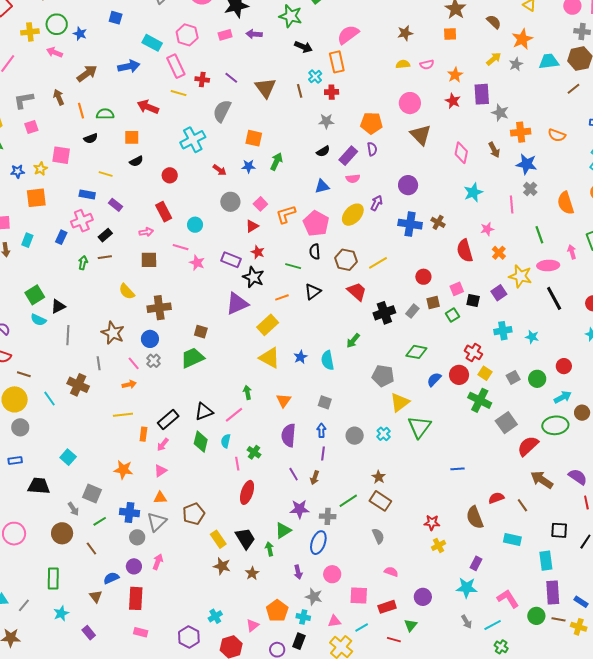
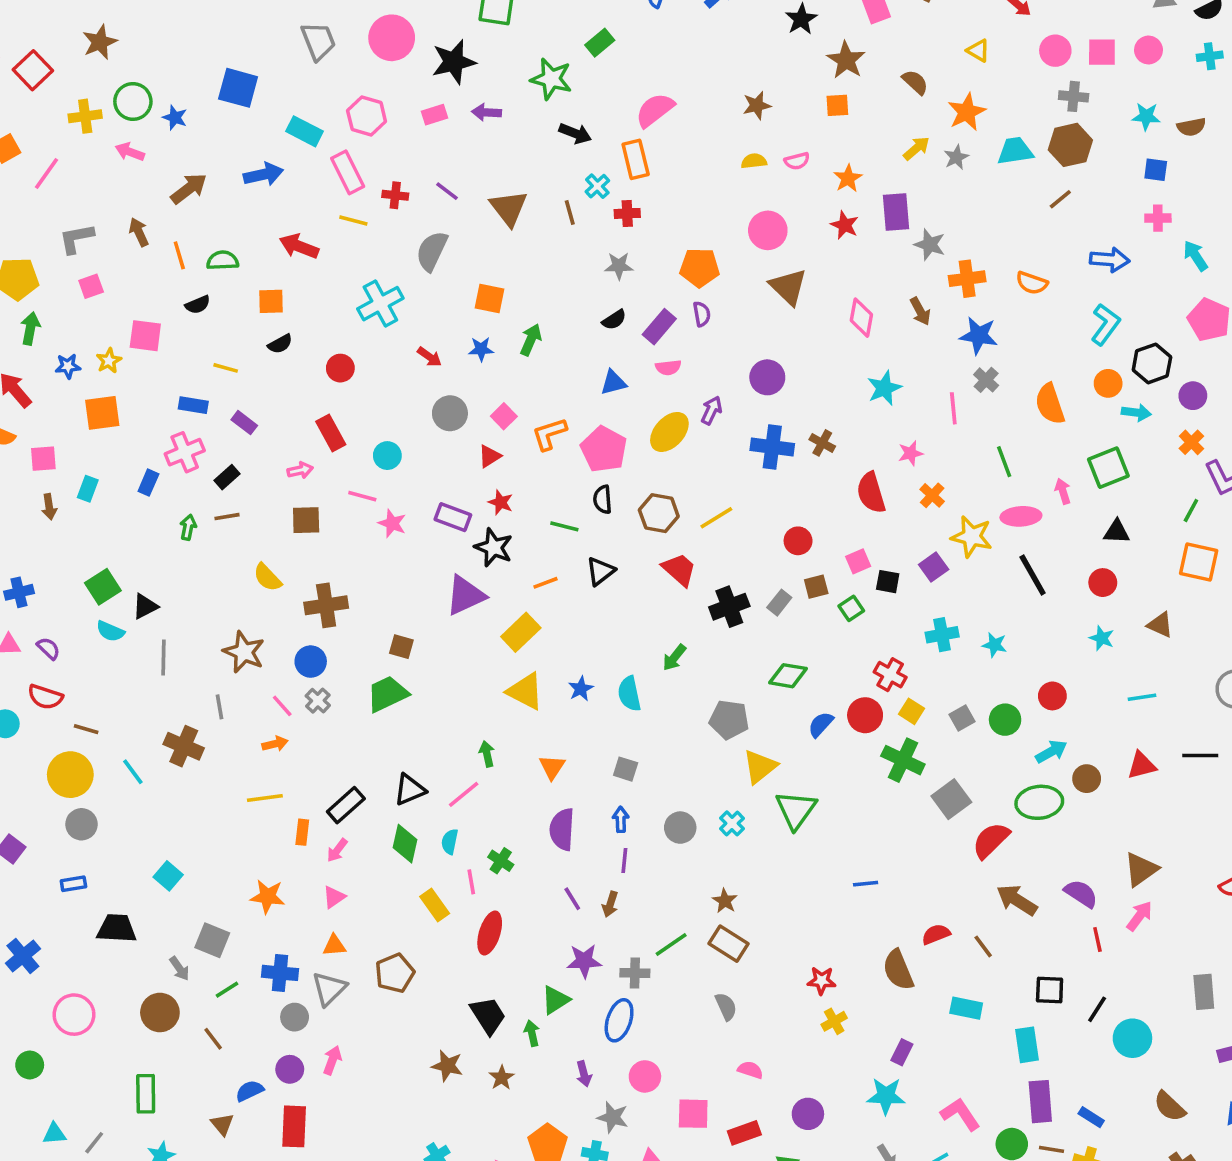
blue square: (116, 18) -> (238, 88), size x1.6
yellow rectangle: (218, 539) -> (435, 905), moved

